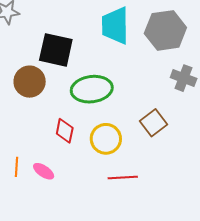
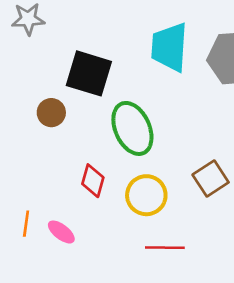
brown circle: (30, 82) -> (51, 113), size x0.7
green ellipse: (92, 89) -> (132, 128), turned 69

